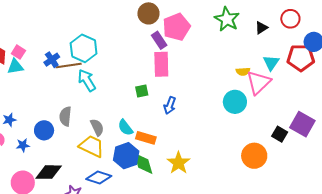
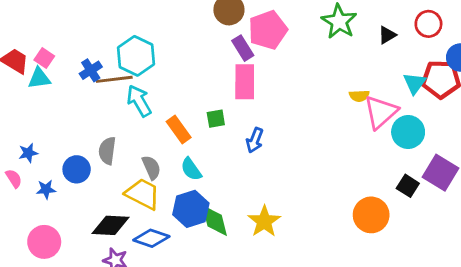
cyan triangle: (271, 63) -> (415, 83), moved
cyan circle: (235, 102) -> (408, 132), moved
orange rectangle: (146, 138) -> (179, 129), moved, turned 36
black diamond: (49, 172) -> (110, 225), moved

